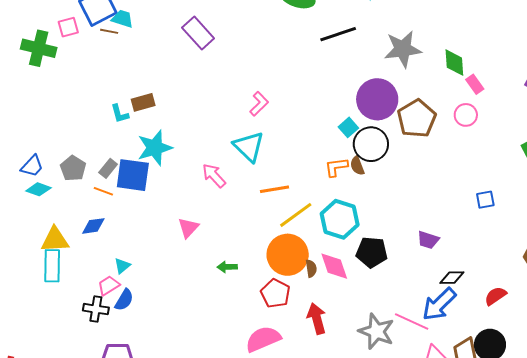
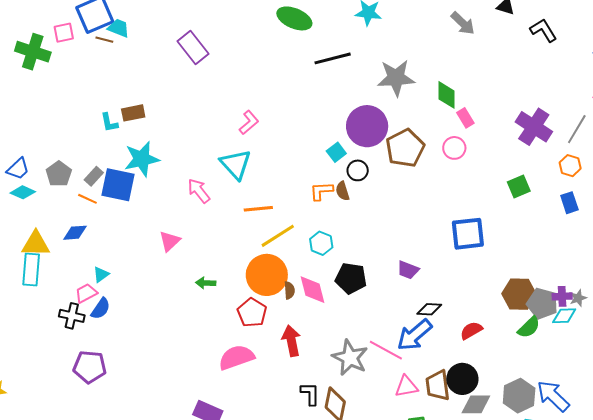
black circle: (371, 144) -> (358, 170), size x0.6
blue square: (485, 200) -> (468, 234), size x1.8
cyan hexagon: (340, 219) -> (321, 243), size x0.6

